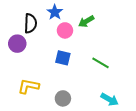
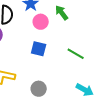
green arrow: (86, 21) -> (62, 13), turned 84

